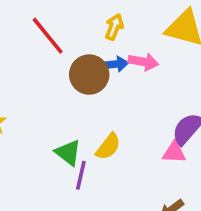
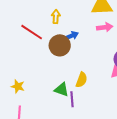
yellow arrow: (114, 27) -> (56, 17), moved
pink arrow: (143, 62) -> (105, 27), moved

